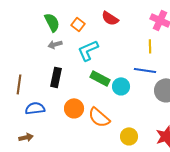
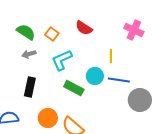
green semicircle: (52, 22) -> (26, 32), turned -30
yellow line: (150, 46) -> (111, 56), moved
cyan circle: (121, 86) -> (95, 76), moved

